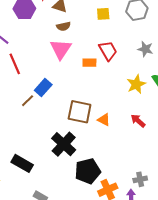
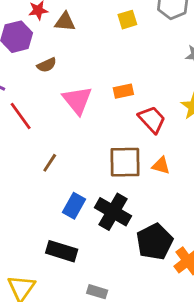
brown semicircle: (63, 26) -> (47, 65), moved
pink triangle: (61, 49) -> (77, 100), moved
red trapezoid: (108, 51) -> (152, 119), moved
blue rectangle: (43, 87) -> (74, 206), moved

